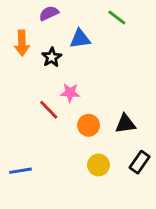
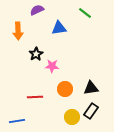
black star: (52, 57) -> (36, 54), moved
red line: (49, 110) -> (35, 97), moved, turned -49
black rectangle: (140, 162) -> (91, 111), moved

